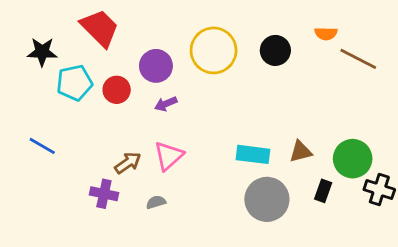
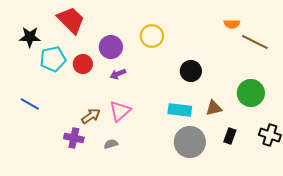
yellow circle: (214, 50) -> (152, 36), size x0.7
black circle: (275, 50) -> (191, 71), moved
green circle: (353, 159) -> (251, 93), moved

